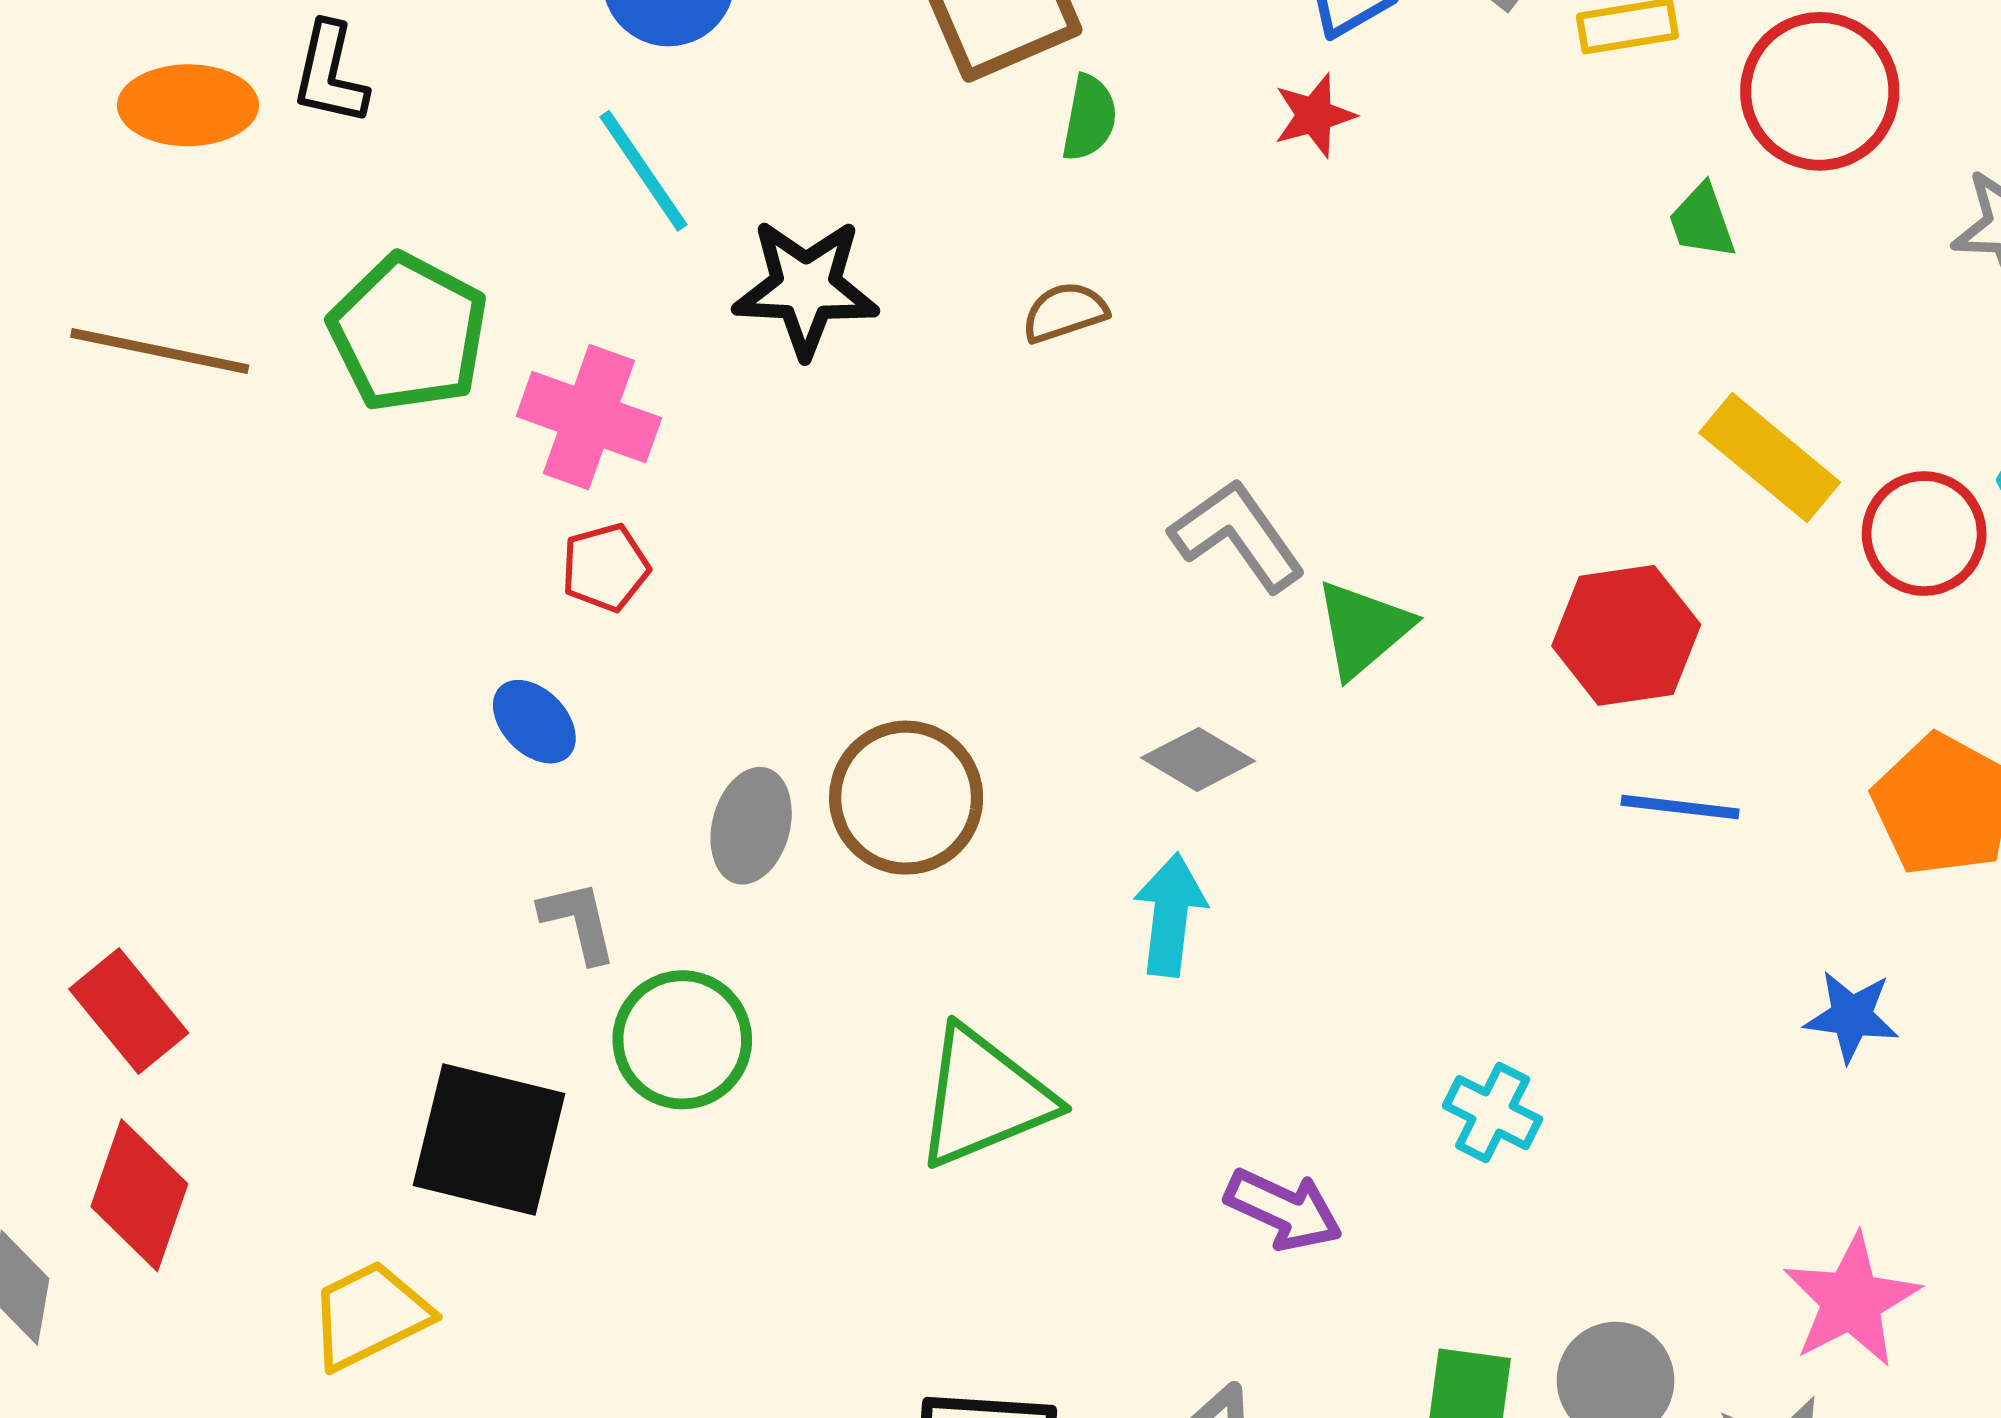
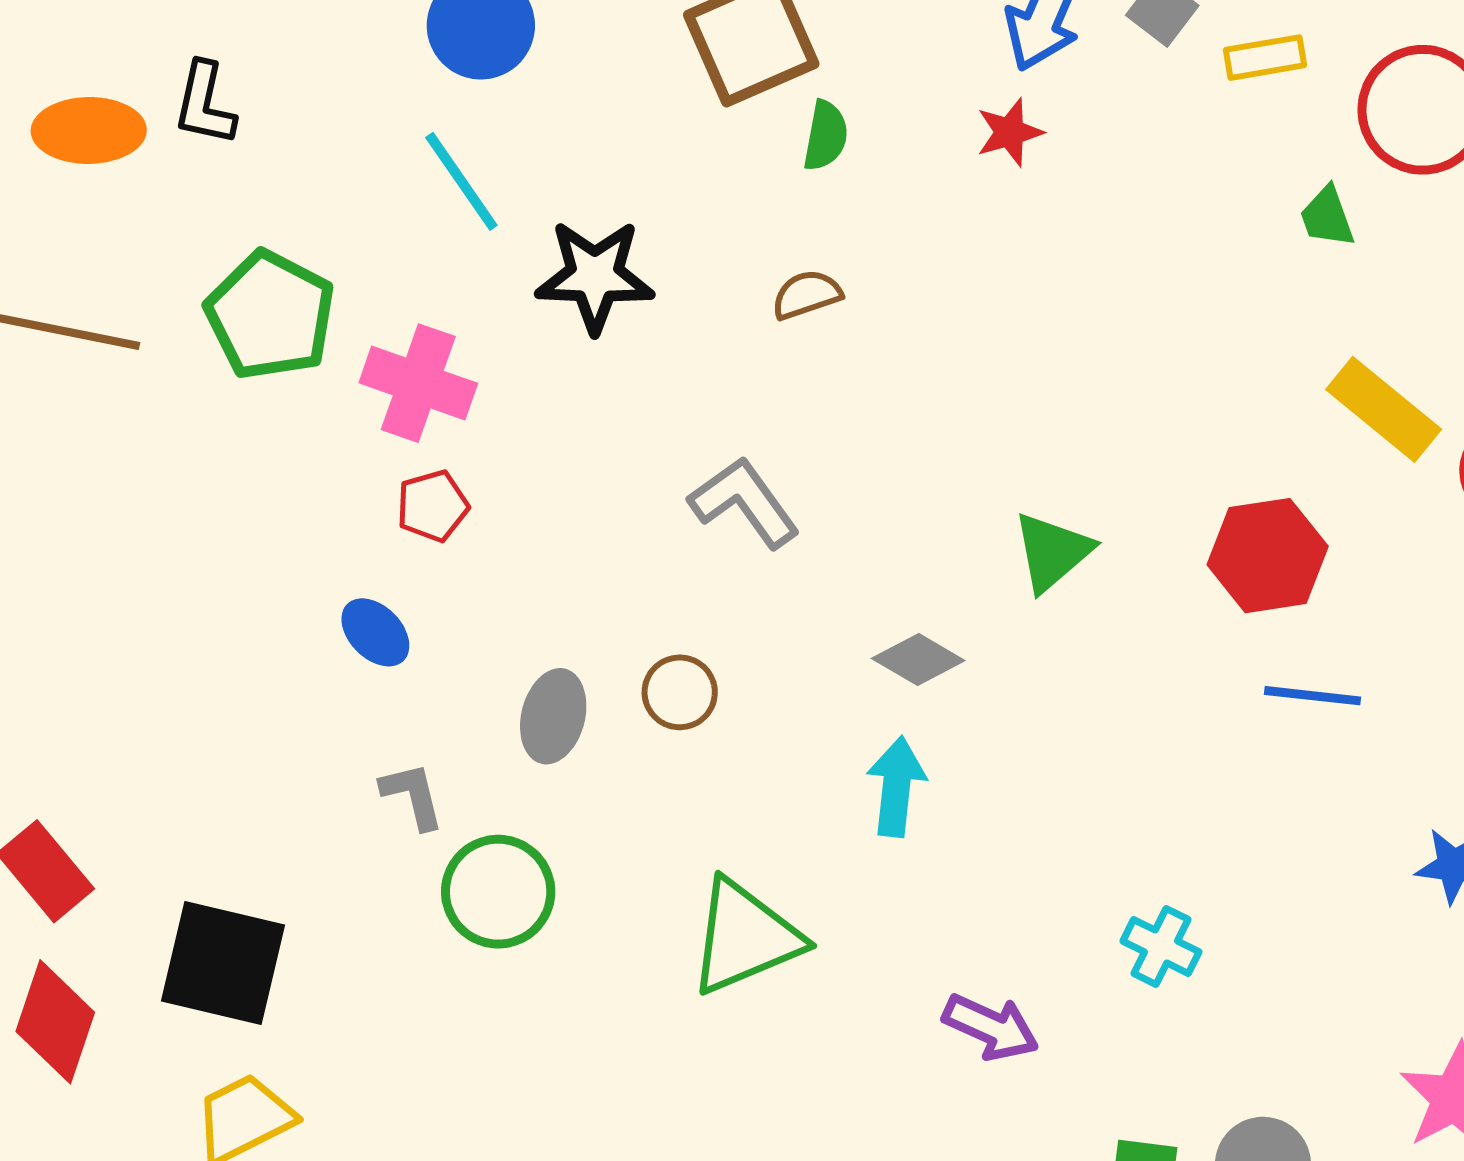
gray L-shape: (1238, 535) -> (744, 502), moved
brown circle: (906, 798) -> (680, 692), size x0.6
black square: (489, 1140) -> (223, 963), moved

